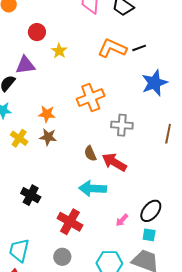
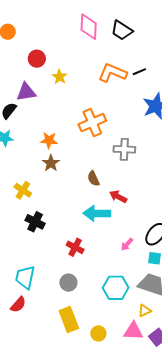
brown star: (48, 137) -> (51, 163), turned 30
yellow cross: (19, 138) -> (23, 190), moved
red arrow: (114, 162) -> (118, 197), moved, size x0.7
red cross: (70, 222) -> (75, 247), size x0.7

